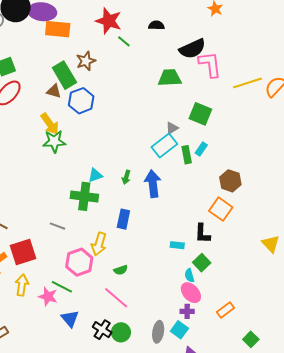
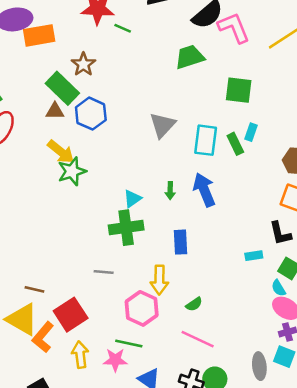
gray triangle: (172, 128) -> (162, 125), moved, size x1.6
cyan rectangle: (164, 146) -> (206, 140), turned -30

